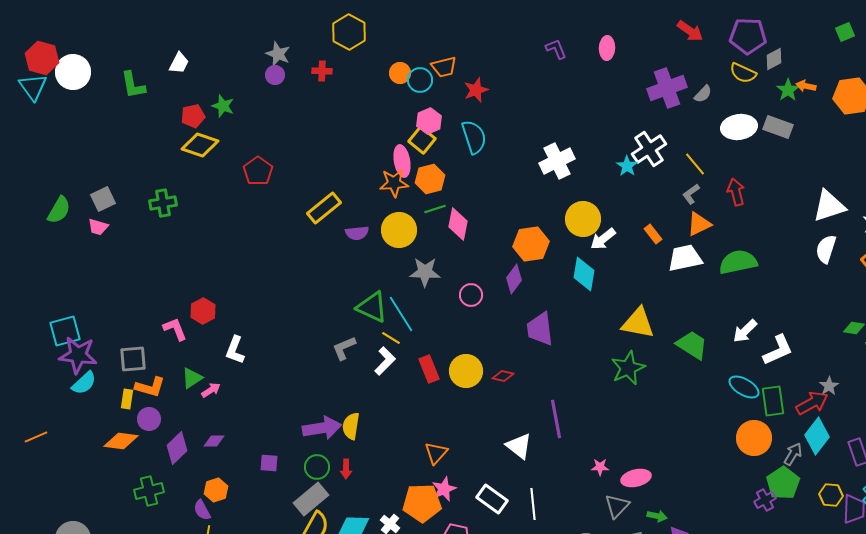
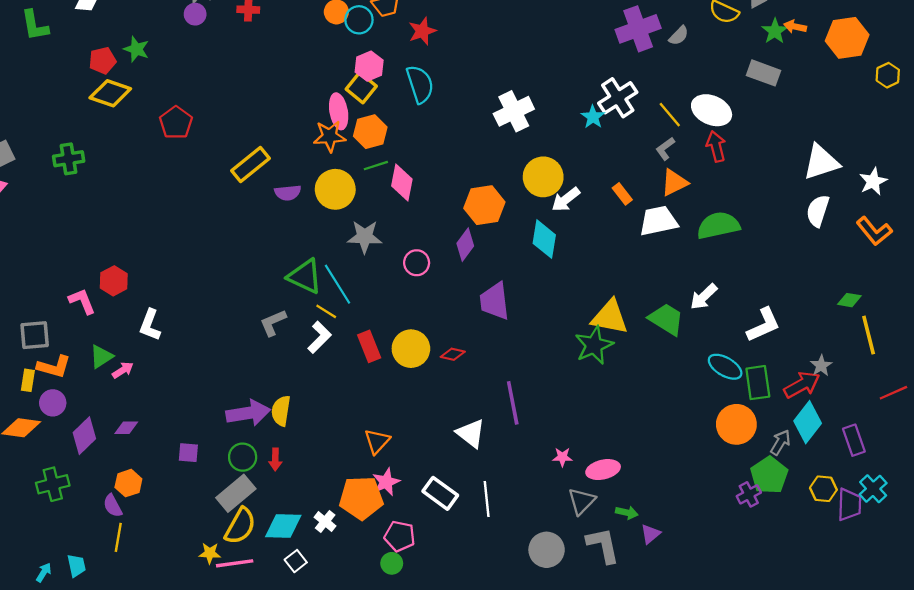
white ellipse: (739, 127) -> (712, 110), moved, turned 32
yellow triangle: (638, 323) -> (610, 317), moved
white arrow: (745, 331) -> (704, 297), moved

